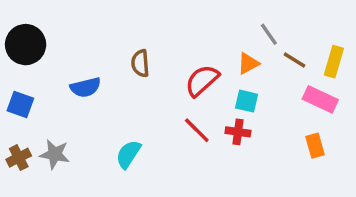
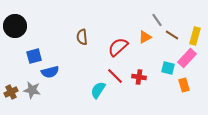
blue semicircle: (85, 87) -> (50, 72), moved
pink rectangle: (320, 99) -> (187, 58), turned -72
cyan square: (247, 101) -> (168, 68), moved
blue square: (20, 104) -> (34, 56), moved, turned -35
cyan semicircle: (128, 154) -> (98, 90), moved

